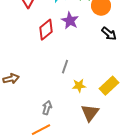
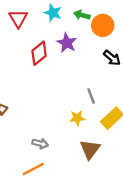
gray line: (65, 67) -> (91, 96), moved, turned -40
gray arrow: (47, 108) -> (40, 144), turned 88

